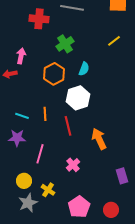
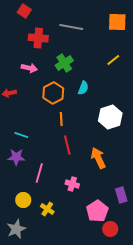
pink arrow: (21, 56) -> (29, 68), moved, turned 91
white hexagon: (78, 98) -> (110, 117), moved
orange line: (45, 114) -> (61, 119), moved
pink cross: (73, 165) -> (72, 184), turned -32
gray star: (28, 203) -> (16, 229), moved
pink pentagon: (79, 207) -> (97, 211), moved

